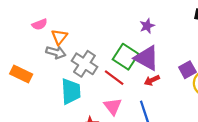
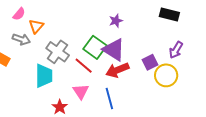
pink semicircle: (40, 24) -> (19, 14), turned -32
gray arrow: (56, 52) -> (21, 39), moved
red arrow: (152, 80) -> (117, 70), size x1.6

